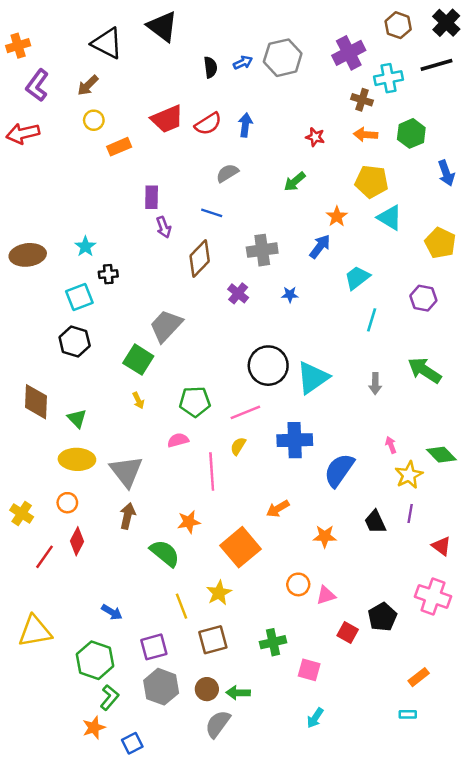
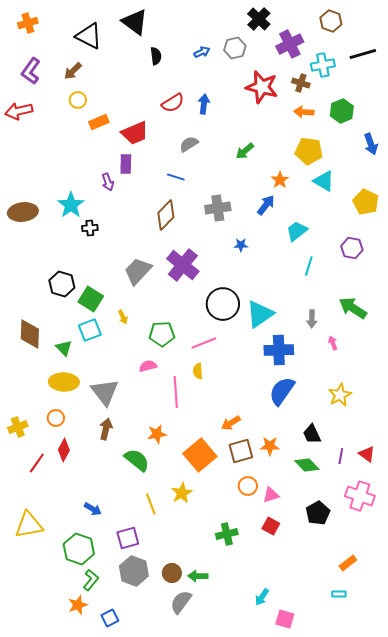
black cross: (446, 23) -> (259, 19), moved
orange cross: (18, 46) -> (28, 23), moved
gray hexagon: (283, 58) -> (235, 48), size x0.7
black semicircle: (210, 67) -> (156, 56), moved
red trapezoid: (167, 119) -> (135, 133), moved
red star: (315, 137) -> (262, 87), moved, size x2.0
purple arrow: (164, 227) -> (108, 182), moved
cyan star: (85, 246) -> (71, 205), size x1.5
purple cross: (238, 293) -> (183, 265), moved, size x1.8
cyan square: (79, 297) -> (90, 330), moved
green square: (138, 360) -> (91, 299), moved
yellow arrow: (138, 400) -> (123, 317), moved
blue cross: (295, 440) -> (279, 350), moved
pink arrow: (391, 445) -> (333, 343), moved
yellow semicircle: (238, 446) -> (198, 371), turned -35
green diamond: (441, 455) -> (307, 465), moved
yellow cross: (22, 513) -> (18, 427), turned 36
purple line: (410, 513) -> (341, 456), moved
red square: (348, 633) -> (271, 526), moved
brown square: (213, 640) -> (241, 451), moved
pink square: (309, 670) -> (285, 619), moved

